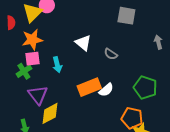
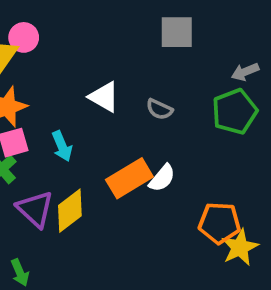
gray arrow: (158, 42) -> (245, 72), turned -88
green pentagon: (145, 88) -> (235, 112), moved, turned -30
yellow diamond: (50, 113) -> (70, 211), moved

